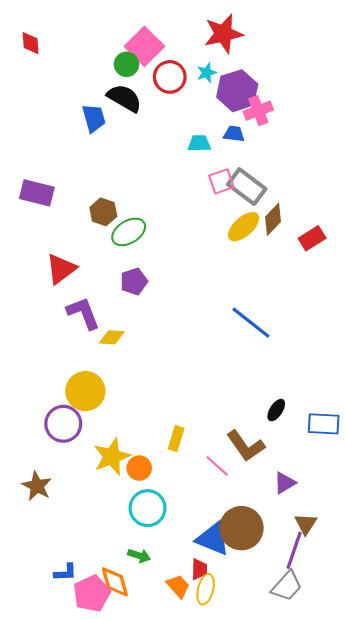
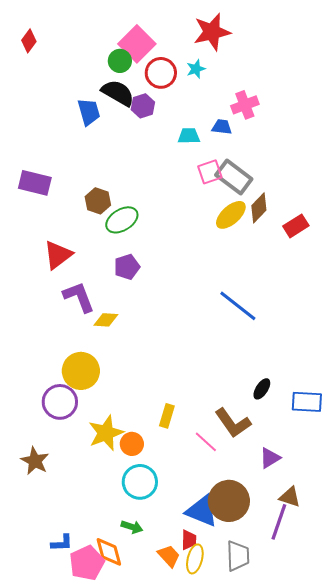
red diamond: (31, 43) -> (29, 41), turned 40
purple hexagon: (237, 91) -> (143, 106), moved, size x0.6
brown triangle: (306, 524) -> (290, 497), turned -45
gray trapezoid: (287, 586) -> (238, 556), moved, turned -44

